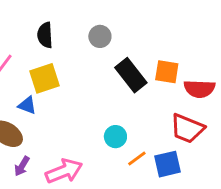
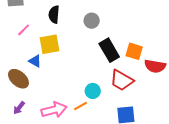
red trapezoid: (187, 128) -> (122, 80), moved
orange line: (137, 158) -> (80, 106), moved
purple arrow: (22, 166) -> (19, 108), moved

